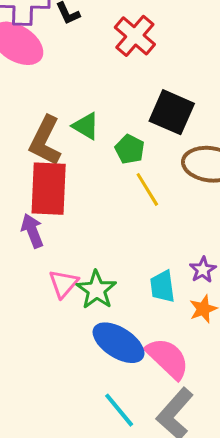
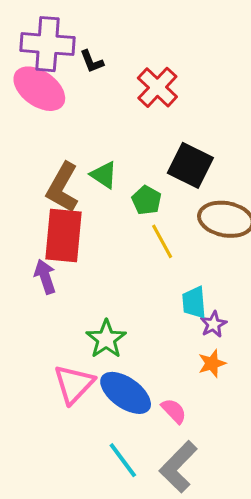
pink triangle: (63, 284) -> (74, 384), moved, size x1.4
cyan trapezoid: (162, 286) -> (194, 302), moved
pink semicircle: (168, 358) -> (174, 411), size x0.6

